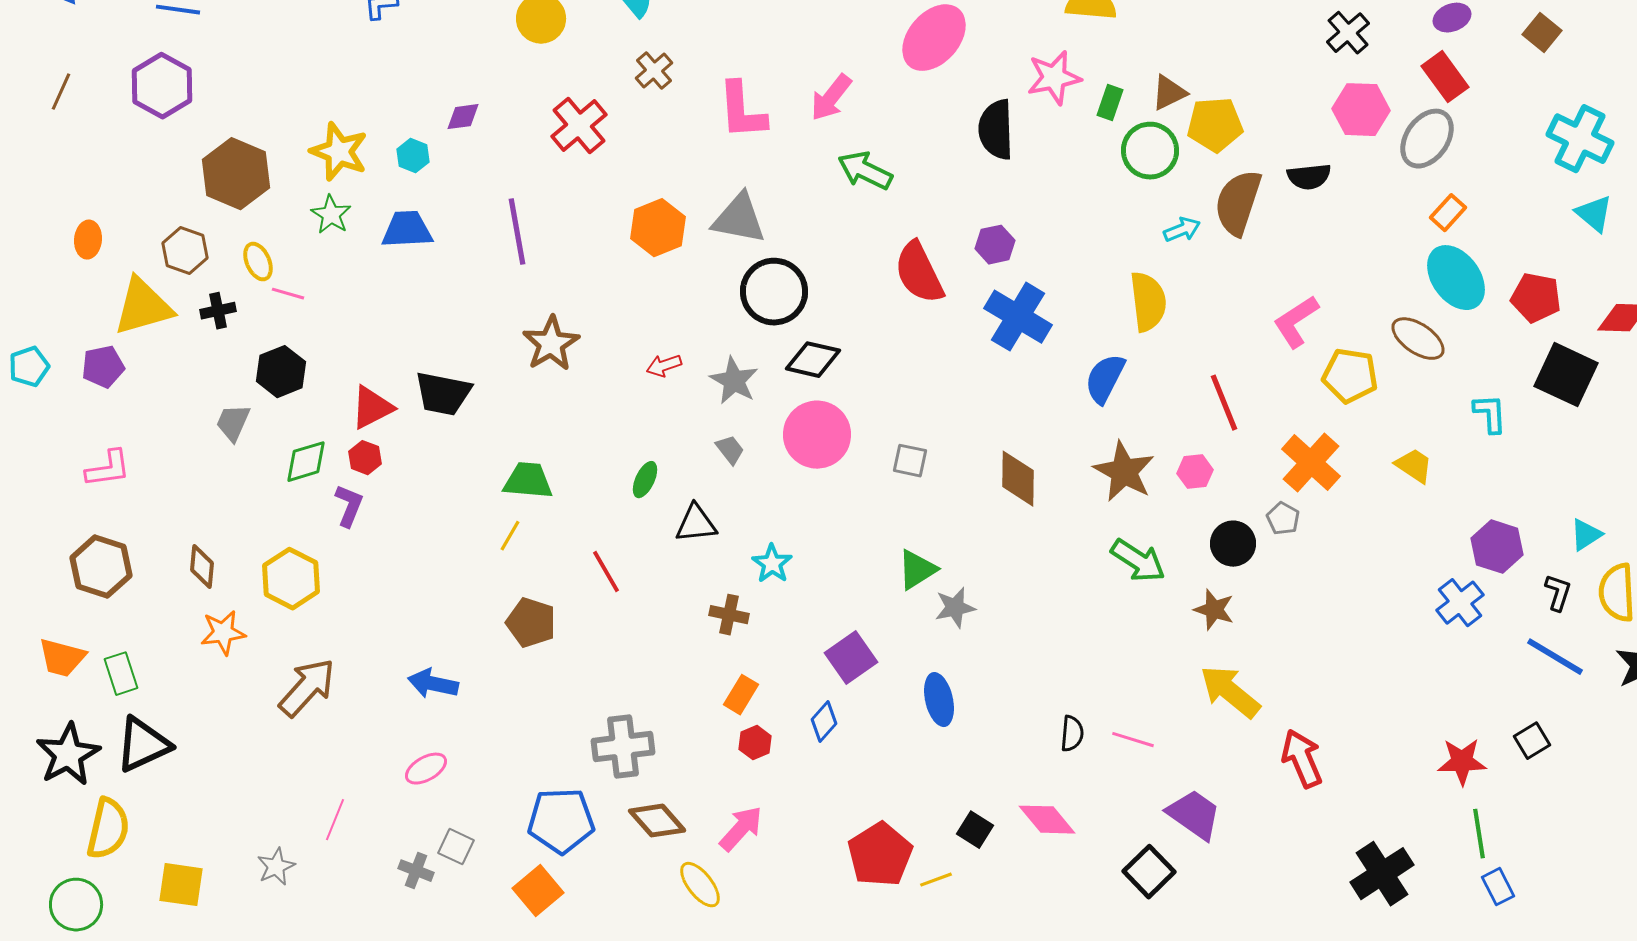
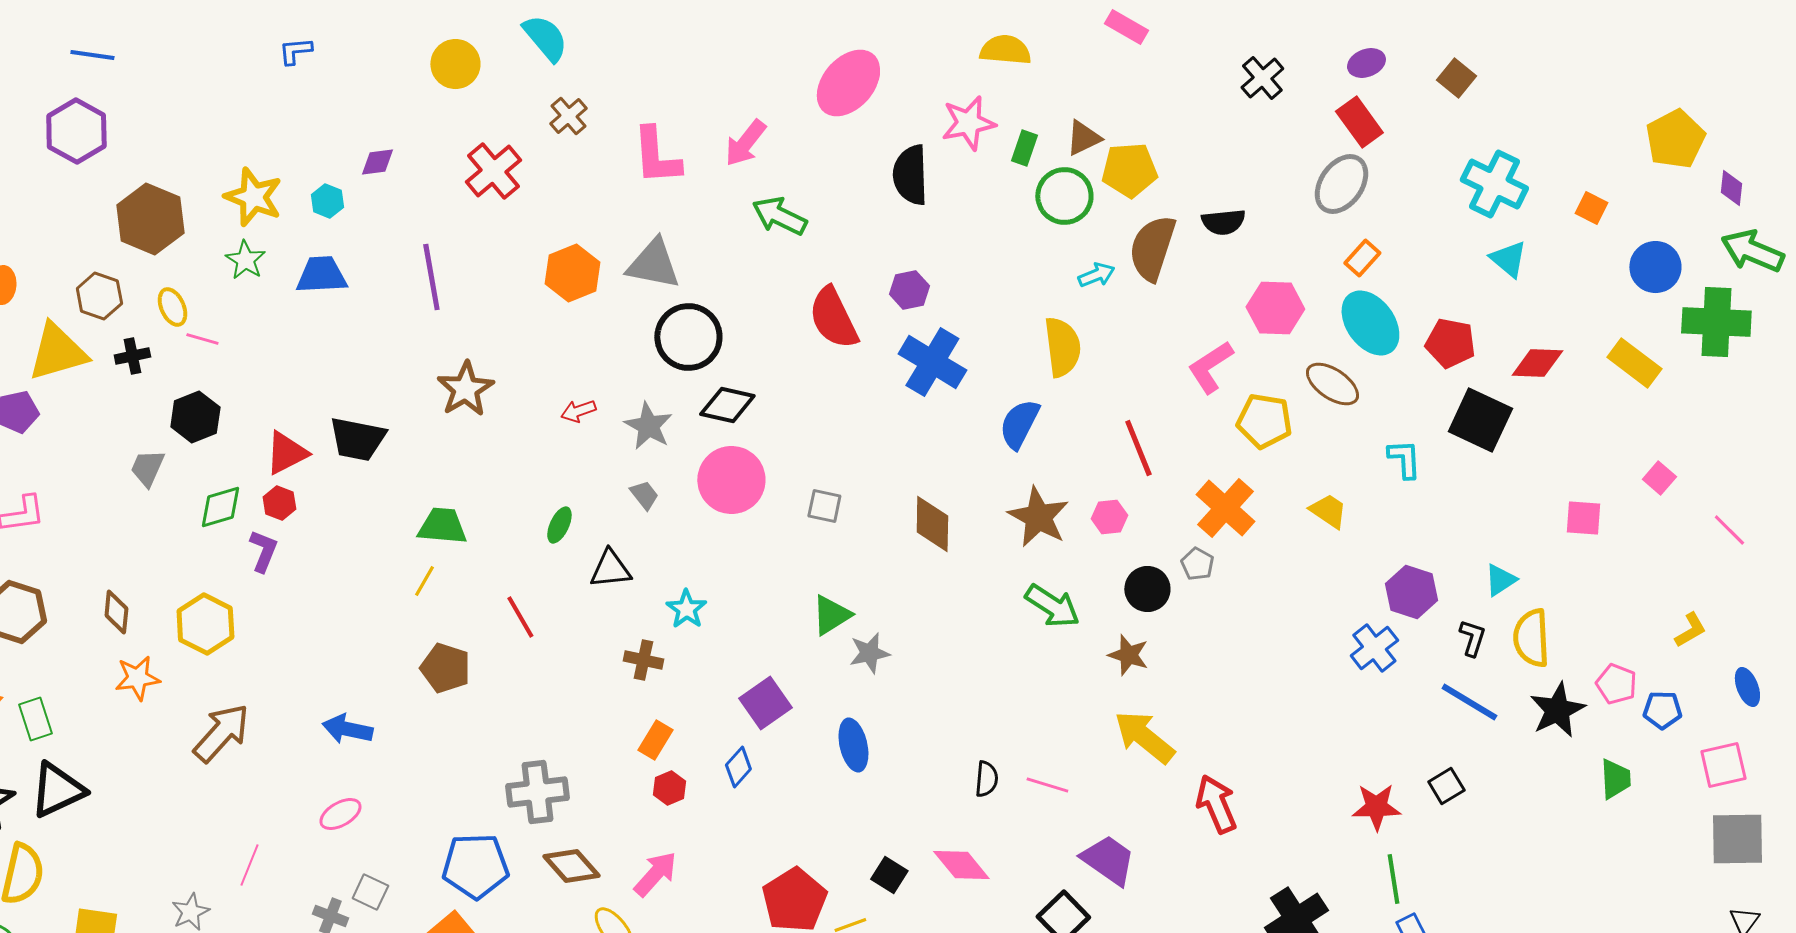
pink hexagon: (1361, 110) -> (1275, 308), moved

